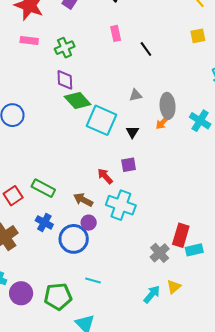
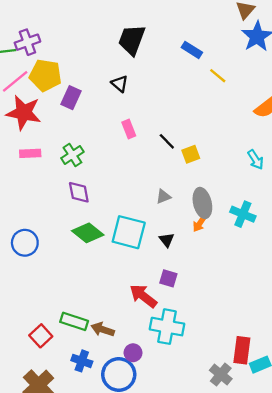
yellow square: (198, 36) -> (191, 154), moved
green diamond: (78, 100) -> (88, 233), moved
purple square: (129, 165) -> (168, 278), turned 35
red arrow: (105, 176) -> (143, 296), size x1.4
brown arrow: (83, 200) -> (103, 329), moved

